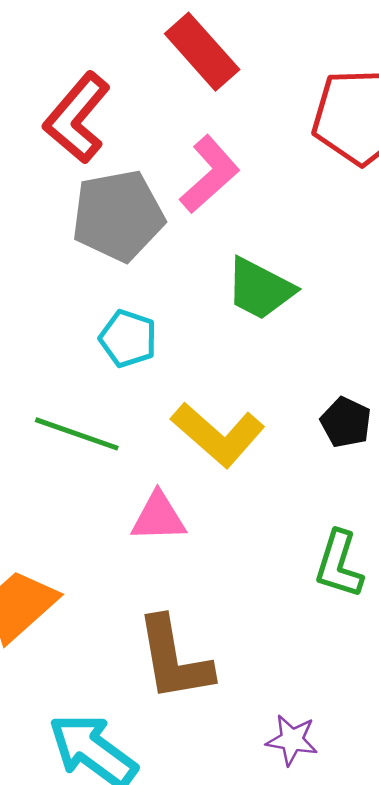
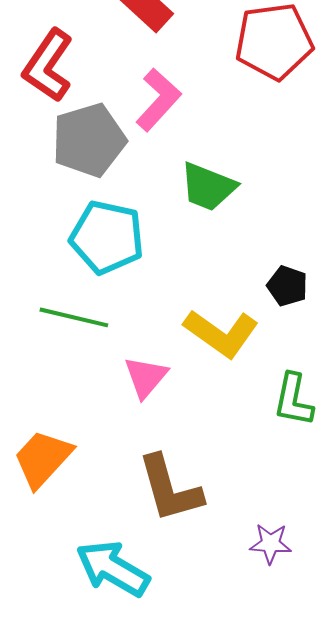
cyan pentagon: (128, 339) -> (107, 237), size x1.6
yellow L-shape: (218, 435) -> (221, 333), moved
pink triangle: (158, 517) -> (146, 377), turned -42

